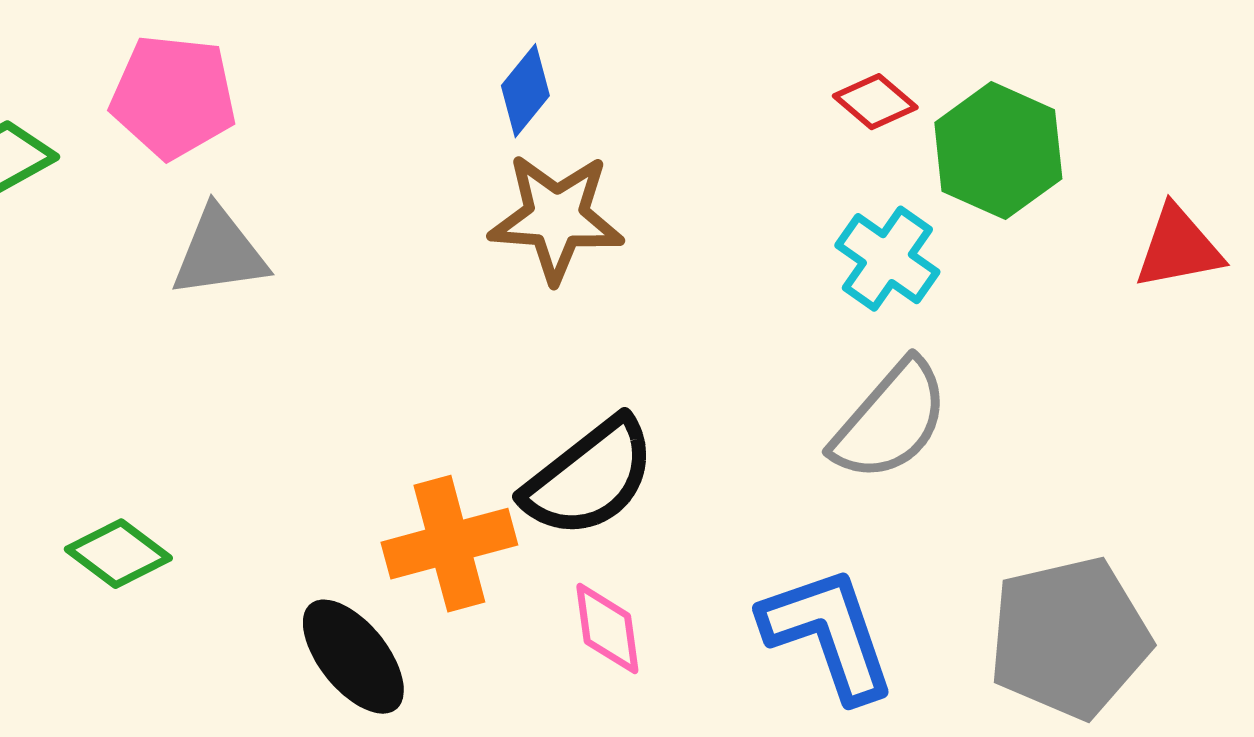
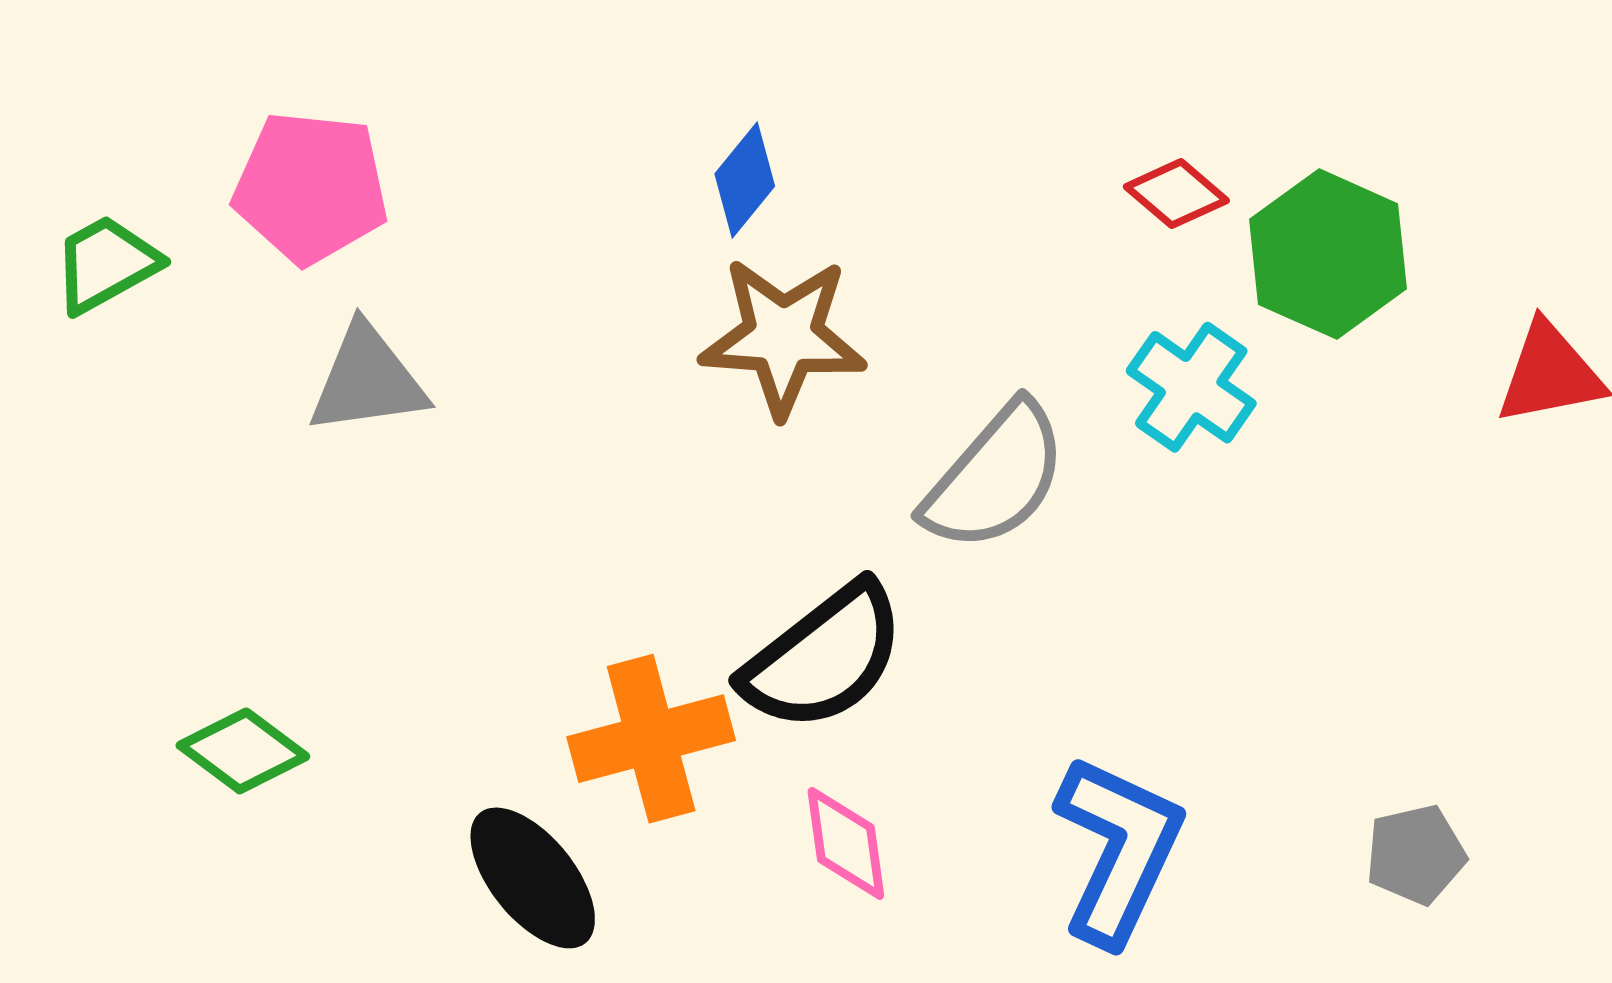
gray semicircle: (890, 421) -> (995, 477), moved
blue L-shape: (828, 634) -> (1118, 850), turned 44
gray pentagon: (1069, 638) -> (1416, 855), size x0.5

